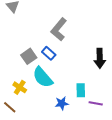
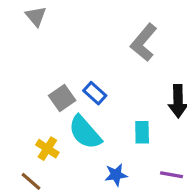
gray L-shape: (59, 29) -> (144, 42), moved
cyan rectangle: (81, 90) -> (142, 132), moved

